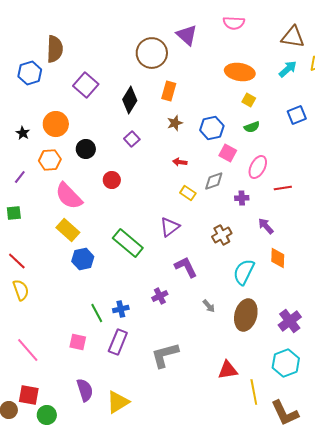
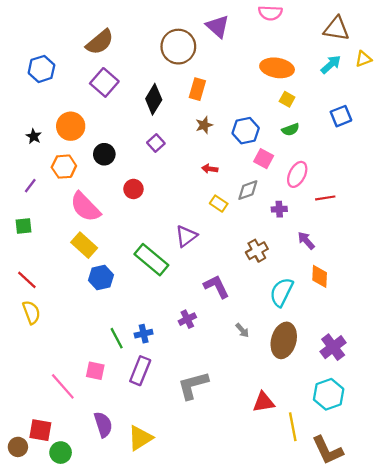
brown semicircle: (55, 49) -> (100, 42), moved, turned 48
purple triangle: (170, 227) -> (186, 236), moved
pink line: (28, 350) -> (63, 386), moved

